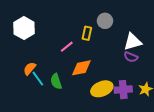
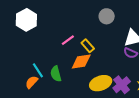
yellow rectangle: (87, 33) -> (88, 46), moved, turned -56
orange semicircle: (30, 69) -> (32, 82), moved
purple cross: (123, 90) -> (122, 85), turned -36

